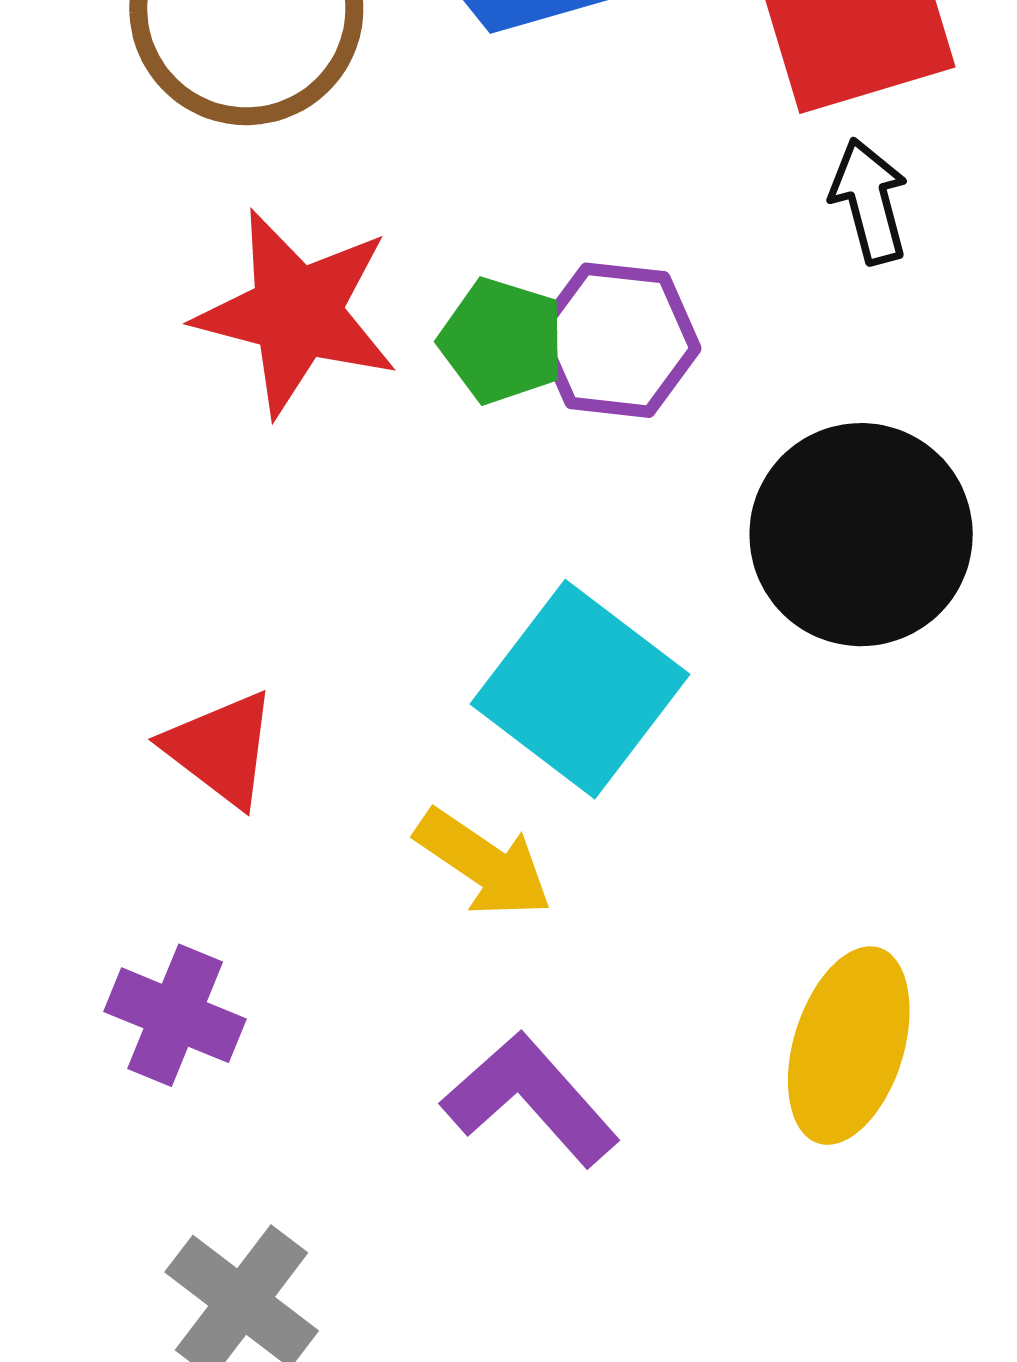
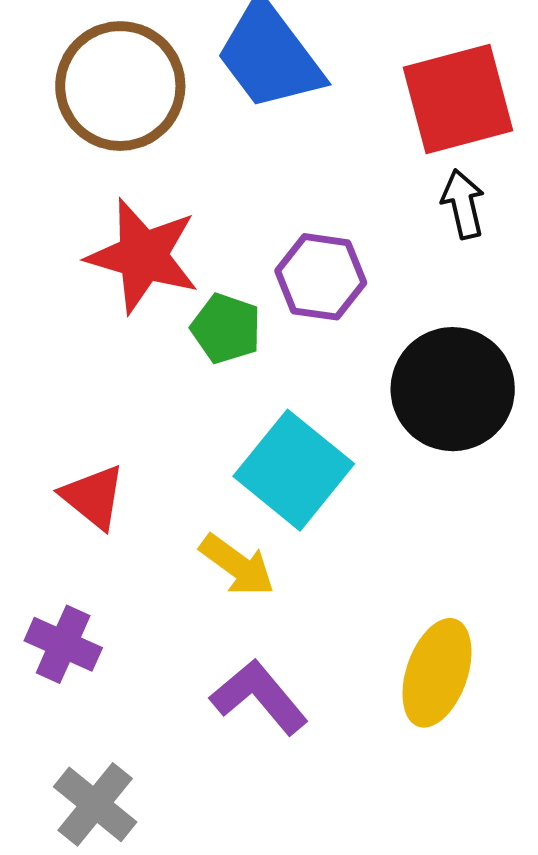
green pentagon: (502, 341) -> (226, 328), moved

